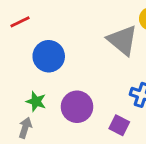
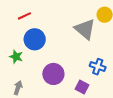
red line: (20, 22) -> (24, 16), moved
green star: (36, 101) -> (16, 57), moved

